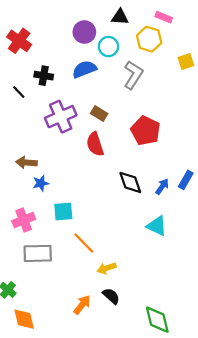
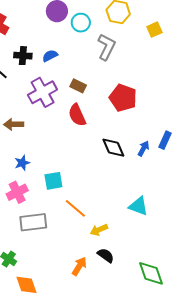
blue semicircle: (84, 69) -> (50, 56), moved, size x0.7
brown arrow: (26, 163) -> (14, 124), moved
blue star: (41, 183) -> (22, 163), moved
cyan triangle: (157, 226) -> (138, 206), moved

